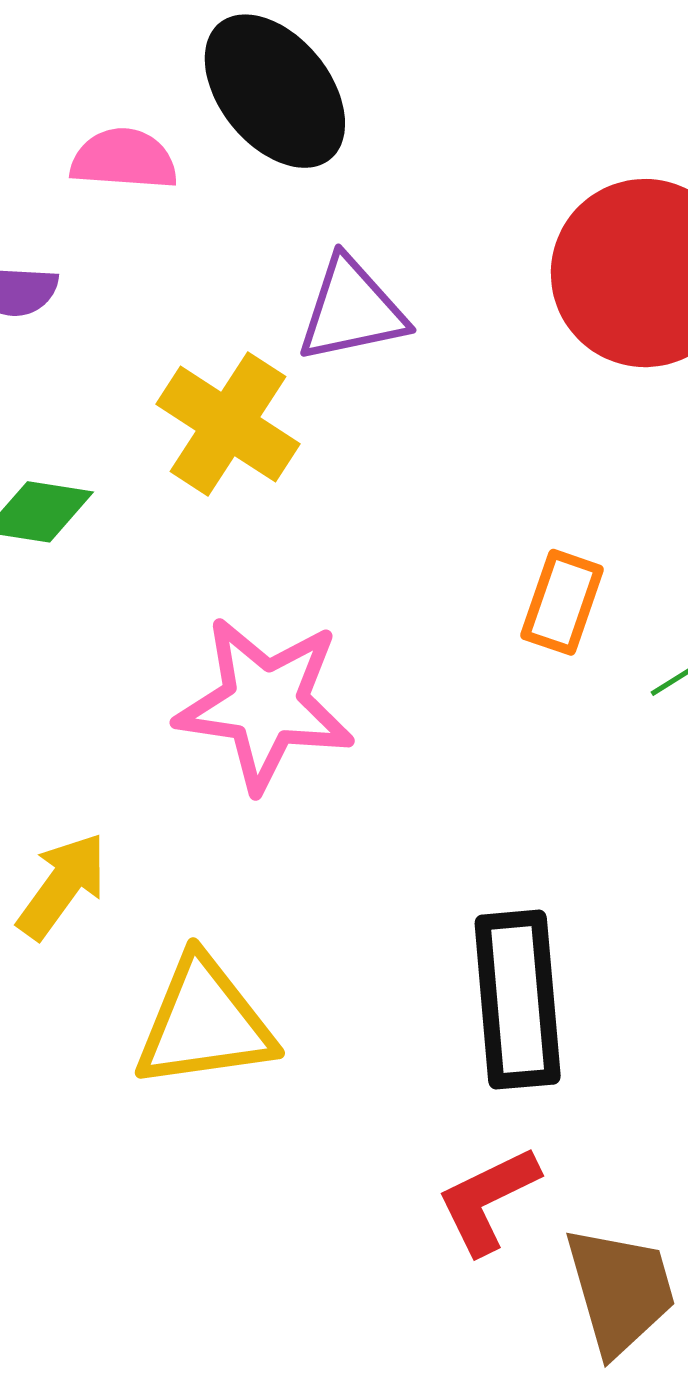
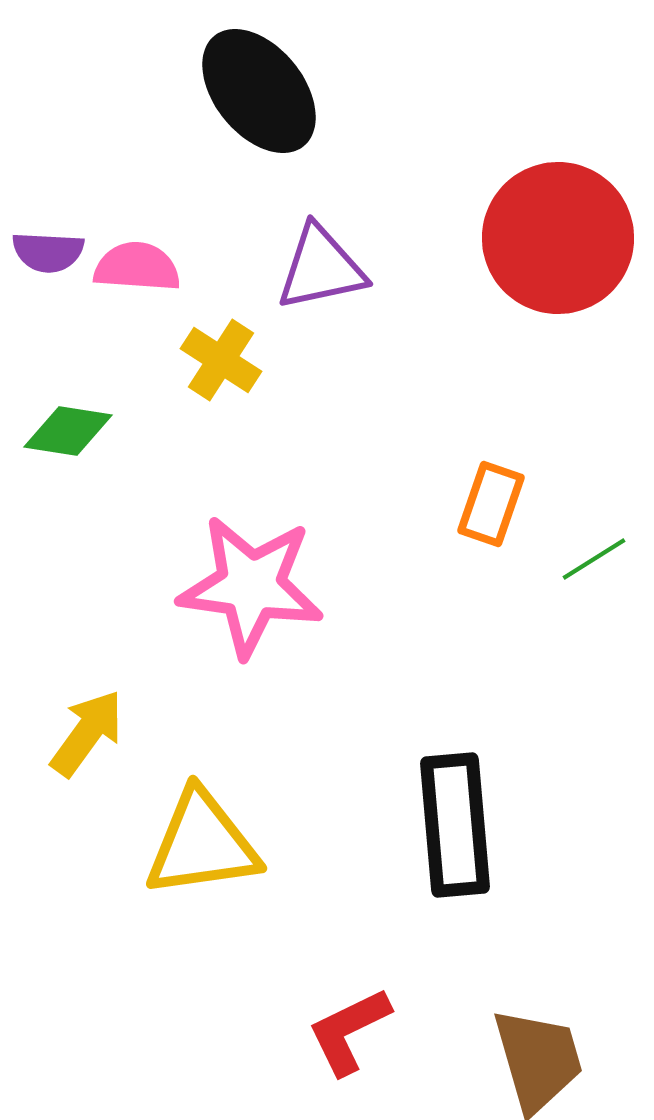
pink semicircle: (124, 159) -> (137, 267), moved
yellow cross: (228, 424) -> (221, 360), size x0.7
red L-shape: (488, 1200) -> (349, 1031), moved

